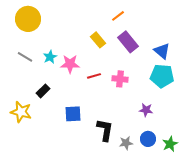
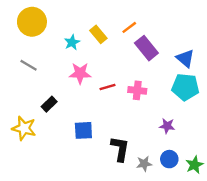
orange line: (118, 16) -> (129, 27), moved
yellow rectangle: (98, 40) -> (98, 34), moved
cyan star: (50, 57) -> (72, 42), moved

